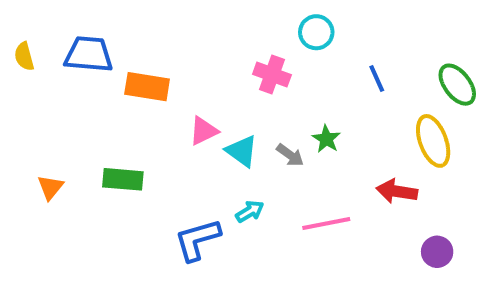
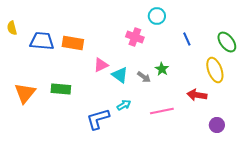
blue trapezoid: (89, 54) -> (42, 41), moved
orange triangle: (50, 187) -> (25, 93), size x1.6

